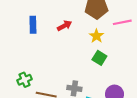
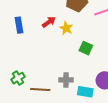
yellow star: (96, 36) -> (66, 28), moved

